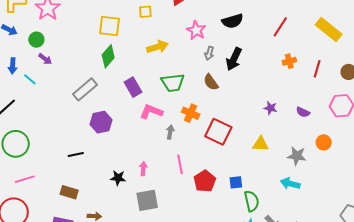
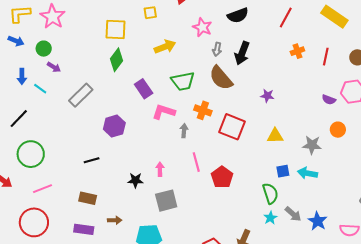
brown semicircle: (211, 82) -> (221, 78), size x1.5
gray rectangle: (85, 89) -> (81, 95), moved
purple star: (270, 108) -> (267, 96), moved
purple semicircle: (303, 112) -> (329, 100), moved
blue square: (236, 182) -> (283, 171), moved

